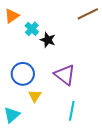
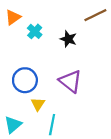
black star: (48, 40) -> (68, 39), moved
cyan line: (72, 111) -> (52, 125), moved

